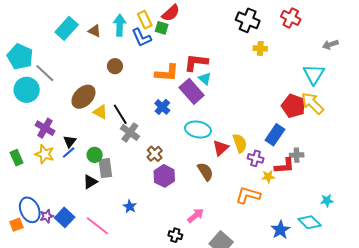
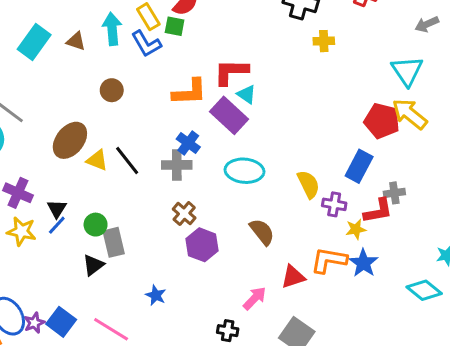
gray cross: (130, 132) -> (177, 165), moved, turned -30
red triangle: (221, 148) -> (293, 277), moved, turned 30
blue star: (280, 230) -> (363, 263), moved

